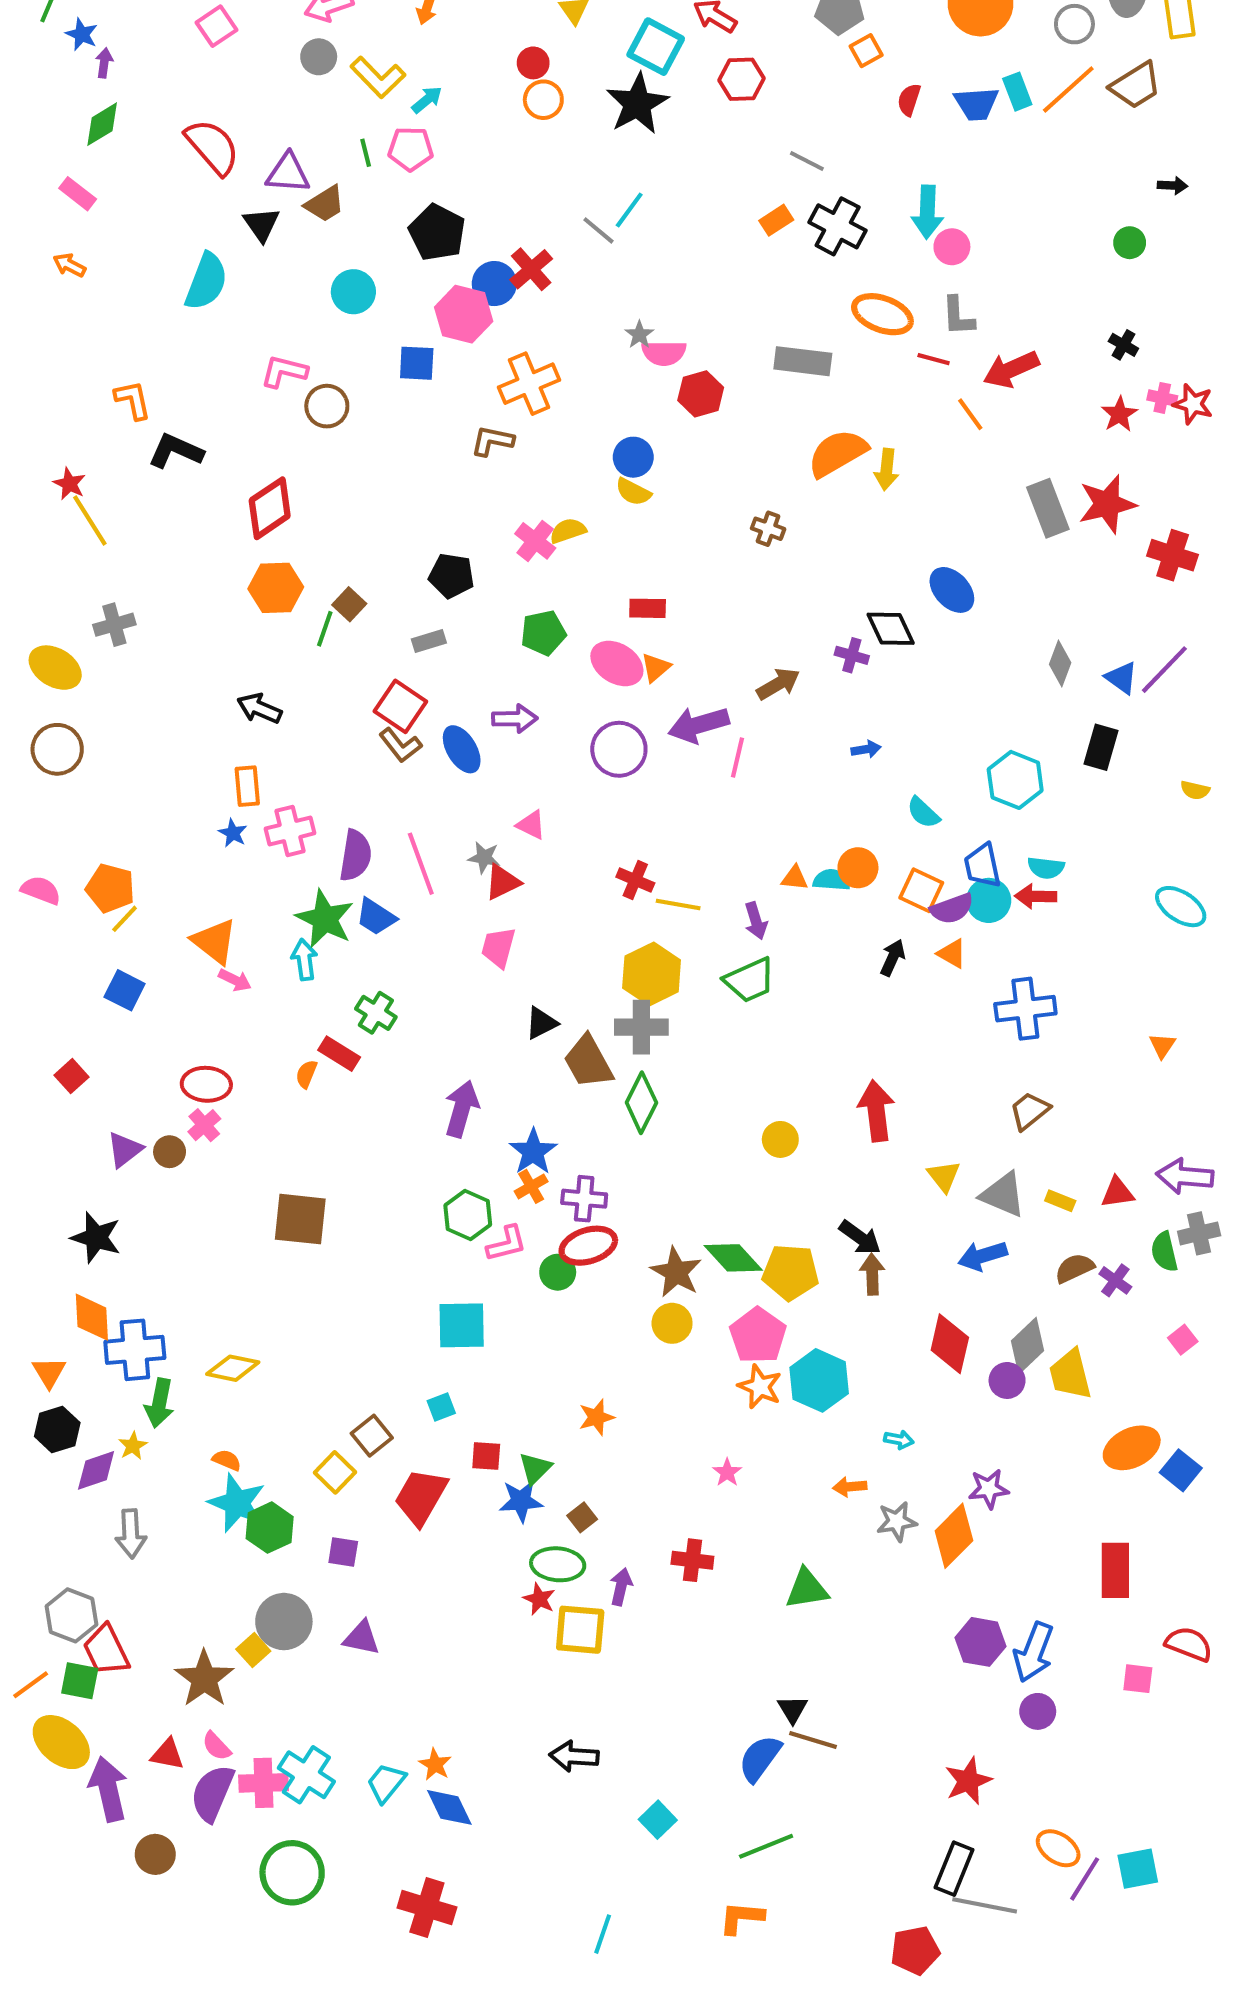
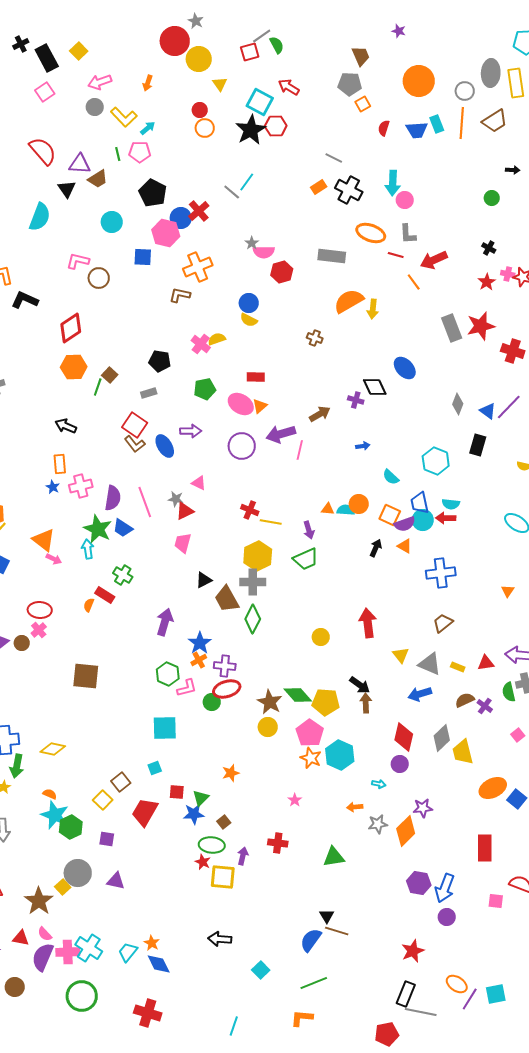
red hexagon: (742, 79) -> (276, 126), moved
orange line: (1068, 89) -> (462, 123), turned -44
purple circle: (1007, 1380) -> (400, 764), moved

